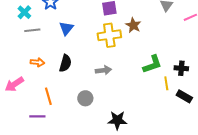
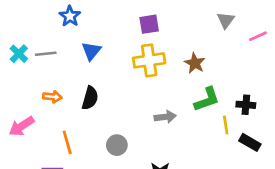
cyan cross: (24, 12) -> (19, 54), moved
brown star: (133, 25) -> (195, 63), moved
gray arrow: (103, 70) -> (165, 117), moved

